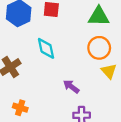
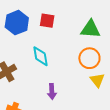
purple arrow: (71, 86) -> (52, 92), moved, turned -133

